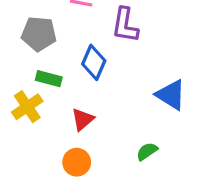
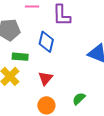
green semicircle: (147, 151) -> (79, 99), moved

